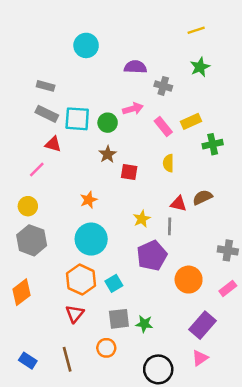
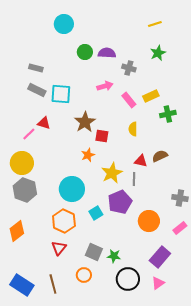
cyan circle: (86, 45) -> (64, 24), moved
green circle: (108, 123) -> (85, 52), moved
red triangle: (53, 144) -> (44, 123), moved
brown star: (108, 154) -> (85, 122), size x1.5
orange star: (89, 200) -> (88, 155), moved
yellow circle: (28, 206) -> (22, 163), size x1.5
yellow star: (142, 219) -> (112, 173), size x1.5
cyan square: (114, 283) -> (96, 213), moved
gray square: (119, 319) -> (94, 252), turned 30
blue rectangle: (28, 361) -> (22, 285), size x1.6
black circle: (158, 369) -> (128, 279), moved

